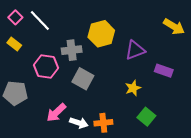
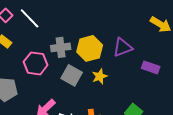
yellow hexagon: (101, 34) -> (90, 48), moved
yellow star: (133, 88) -> (100, 76), moved

